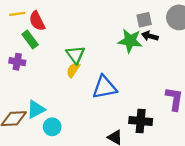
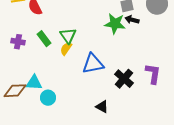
green rectangle: (30, 40) -> (44, 39), moved
cyan triangle: (36, 109) -> (34, 83), turned 30
black cross: (141, 121) -> (124, 79), moved, turned 36

